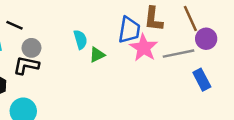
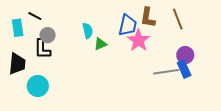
purple circle: (206, 39) -> (185, 55), moved
gray line: (178, 54) -> (166, 72), moved
black L-shape: (26, 65) -> (42, 49), turned -105

